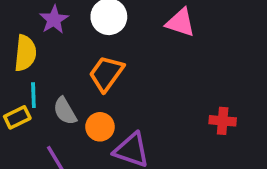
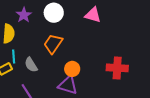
red cross: (223, 121) -> (117, 68), size x1.5
orange circle: (100, 127) -> (72, 69), moved

